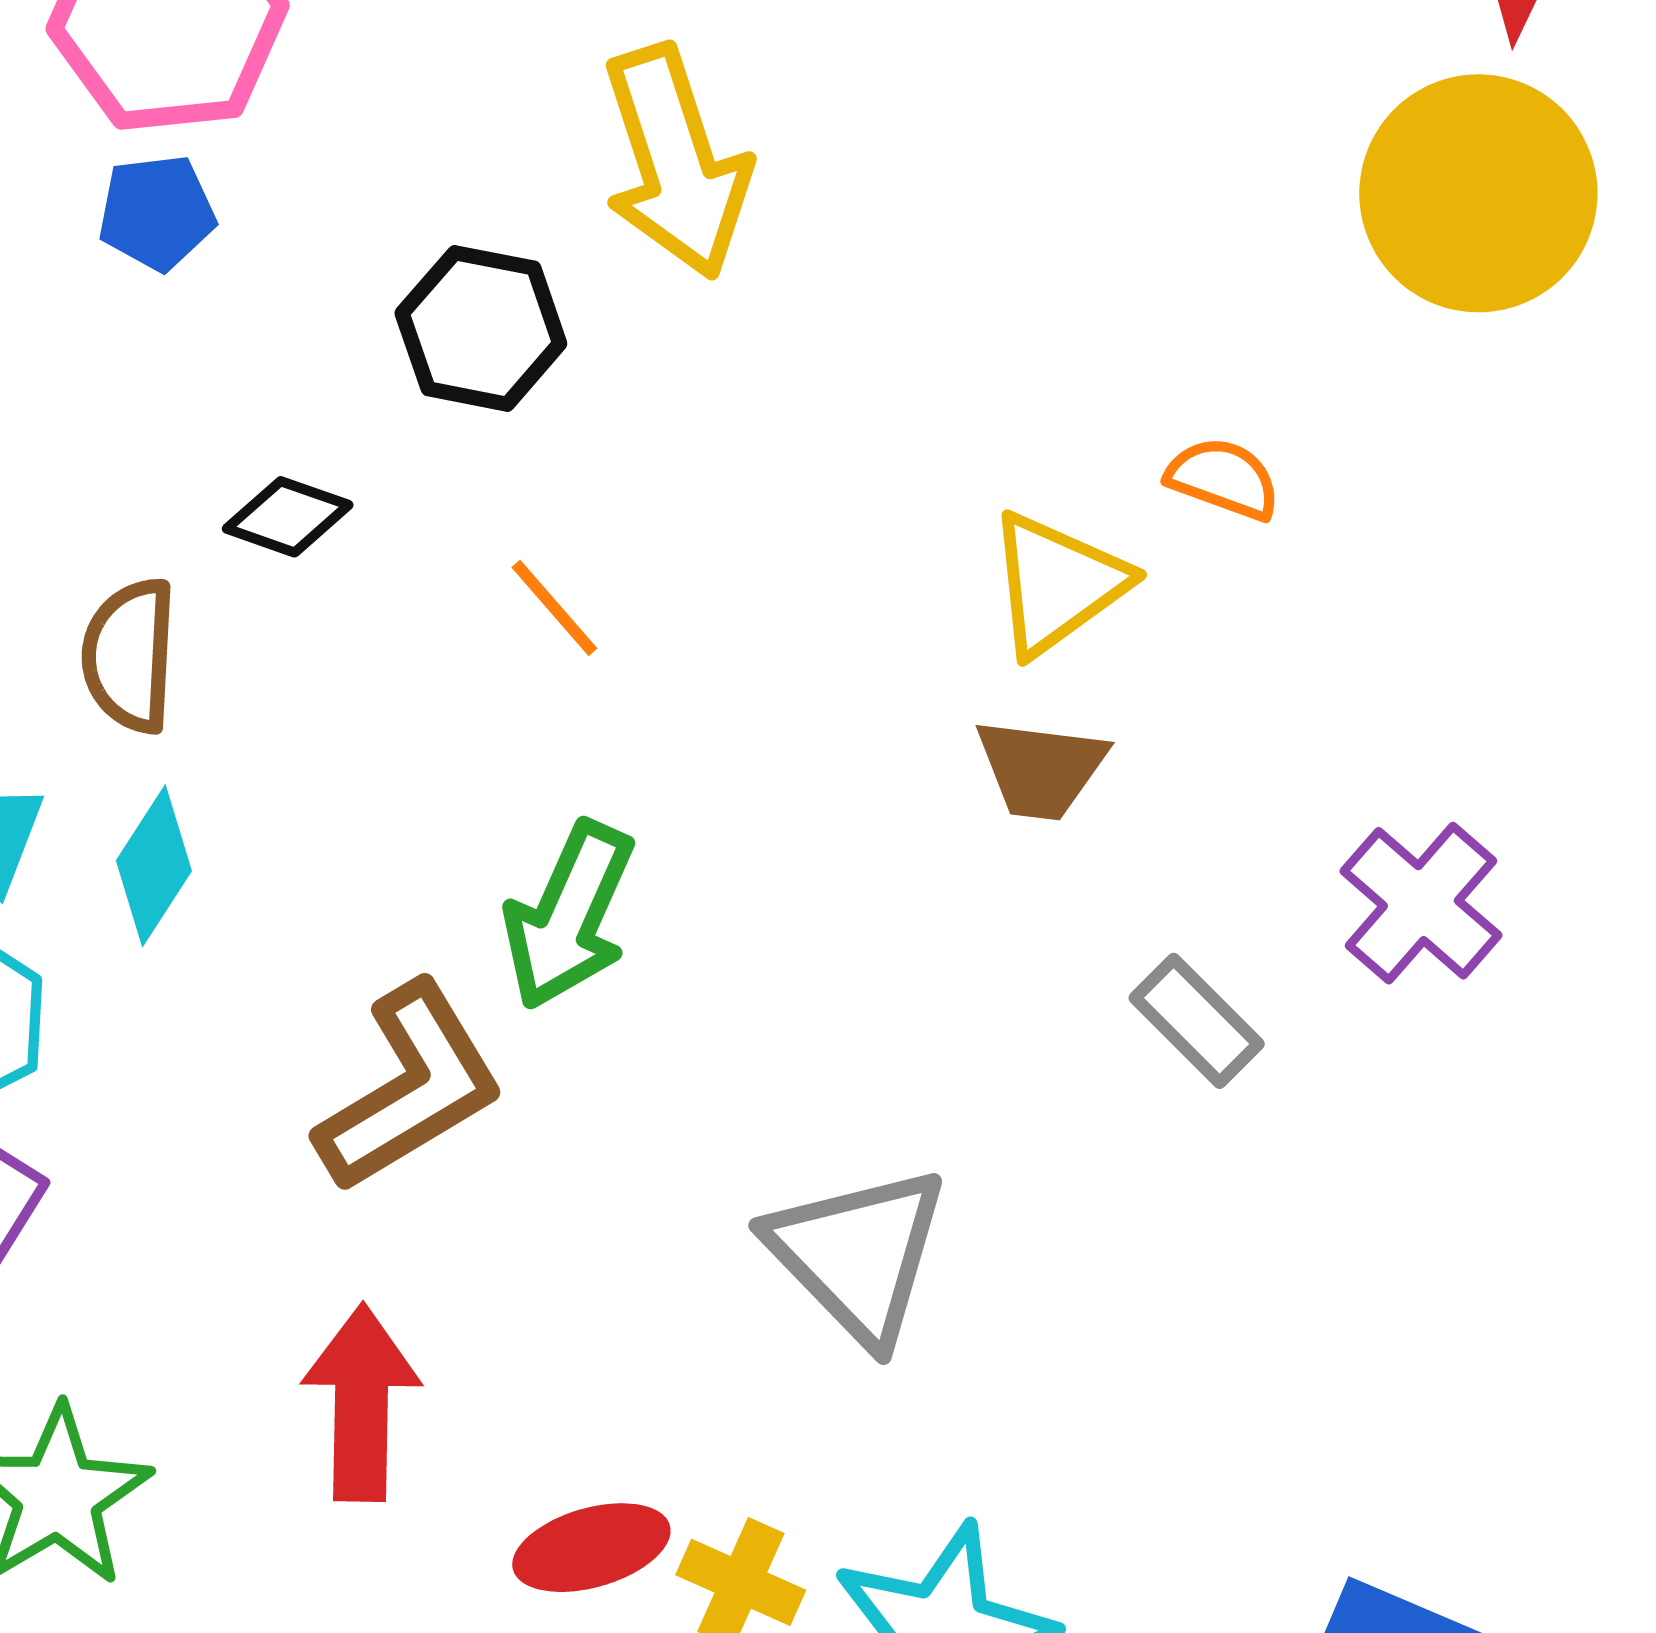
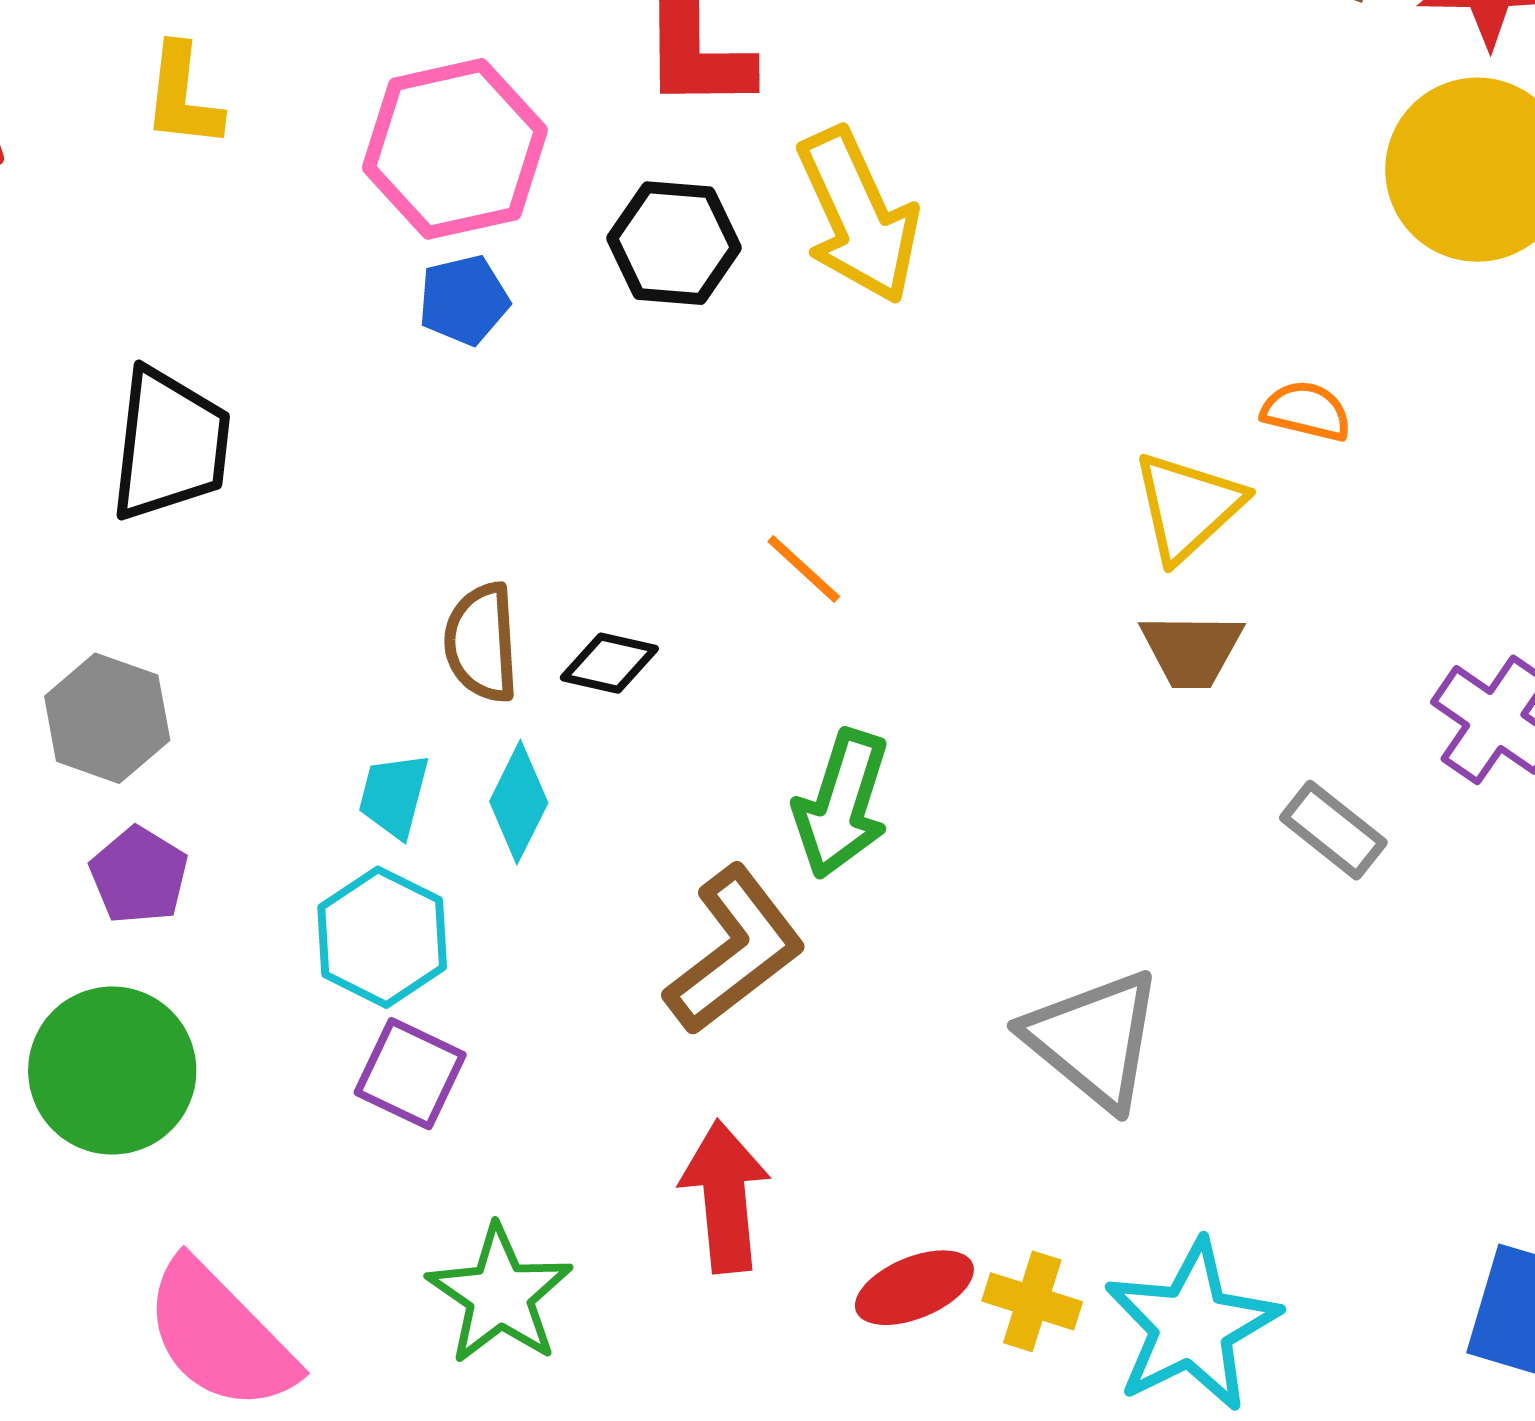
black hexagon: (481, 328) -> (674, 243), moved
black diamond: (288, 517) -> (609, 663), moved

